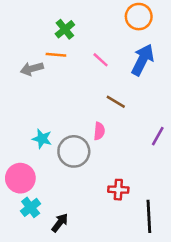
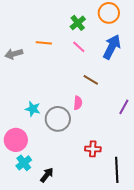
green cross: (65, 29) -> (78, 23), moved
gray arrow: (32, 69) -> (14, 54), moved

